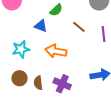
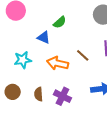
brown line: (79, 27) -> (83, 55), moved
brown circle: (19, 78) -> (13, 92), moved

